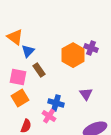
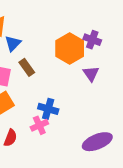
purple triangle: (86, 94) -> (91, 74), moved
pink cross: (49, 116) -> (39, 125), turned 32

